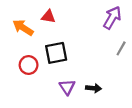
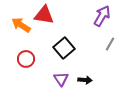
red triangle: (48, 17) -> (44, 15), size x1.5
black square: (56, 53) -> (64, 48), moved, turned -30

